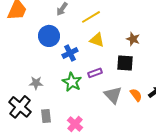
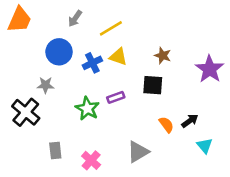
blue cross: (70, 53) -> (92, 63), moved
gray star: (36, 83) -> (45, 85), moved
gray triangle: (113, 95) -> (138, 152), moved, turned 42
black cross: (20, 107) -> (26, 112), moved

